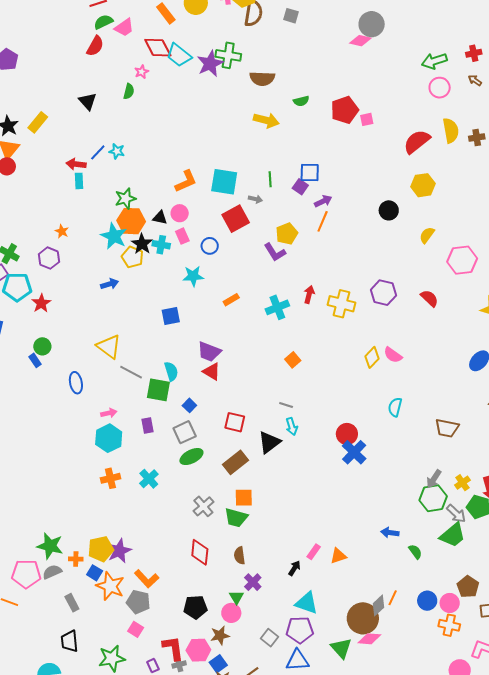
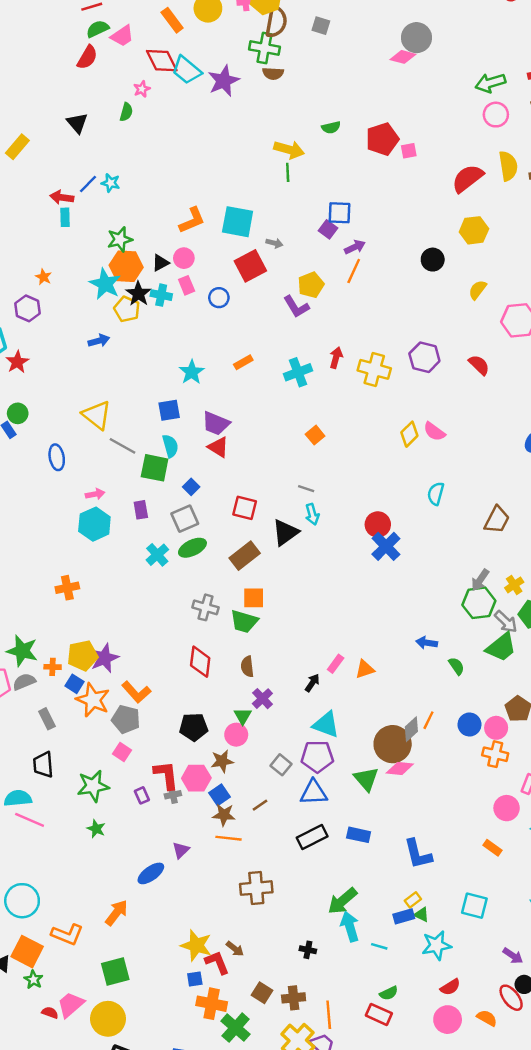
green cross: (228, 55) -> (265, 48), moved
brown semicircle: (262, 79) -> (273, 73), moved, size x0.7
green line: (270, 179) -> (288, 172), moved
black triangle: (160, 218) -> (160, 263), turned -42
cyan star: (193, 276) -> (192, 372), moved, turned -30
blue square: (171, 316) -> (169, 410), moved
brown trapezoid: (447, 428) -> (497, 520), turned -75
orange cross: (110, 478) -> (67, 588), moved
cyan cross: (149, 479) -> (157, 555), moved
gray cross: (203, 506) -> (206, 607), turned -35

